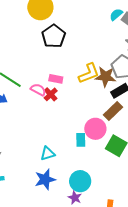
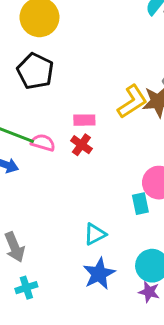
black pentagon: (54, 36) -> (35, 71), moved
pink semicircle: (38, 90) -> (43, 143), moved

